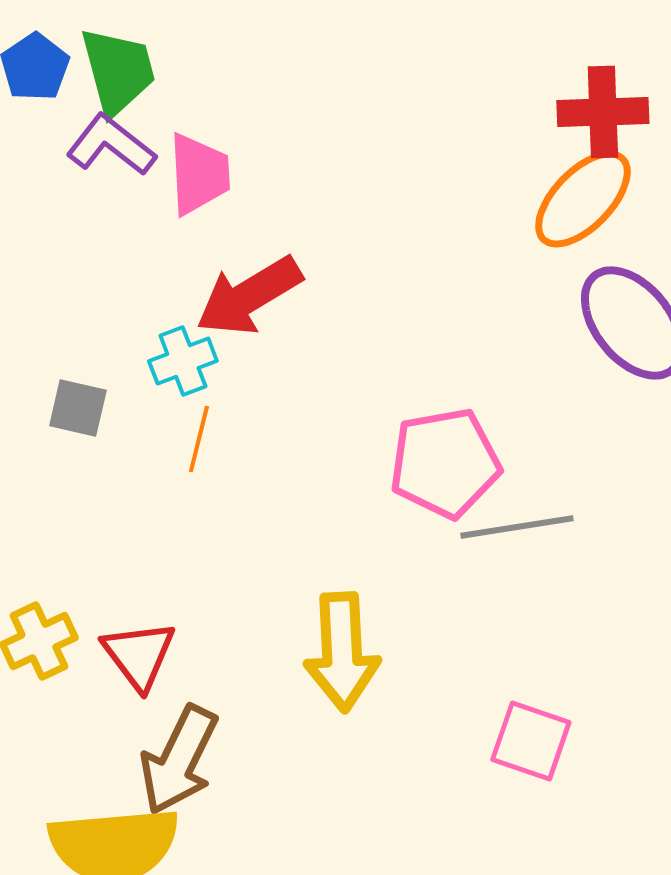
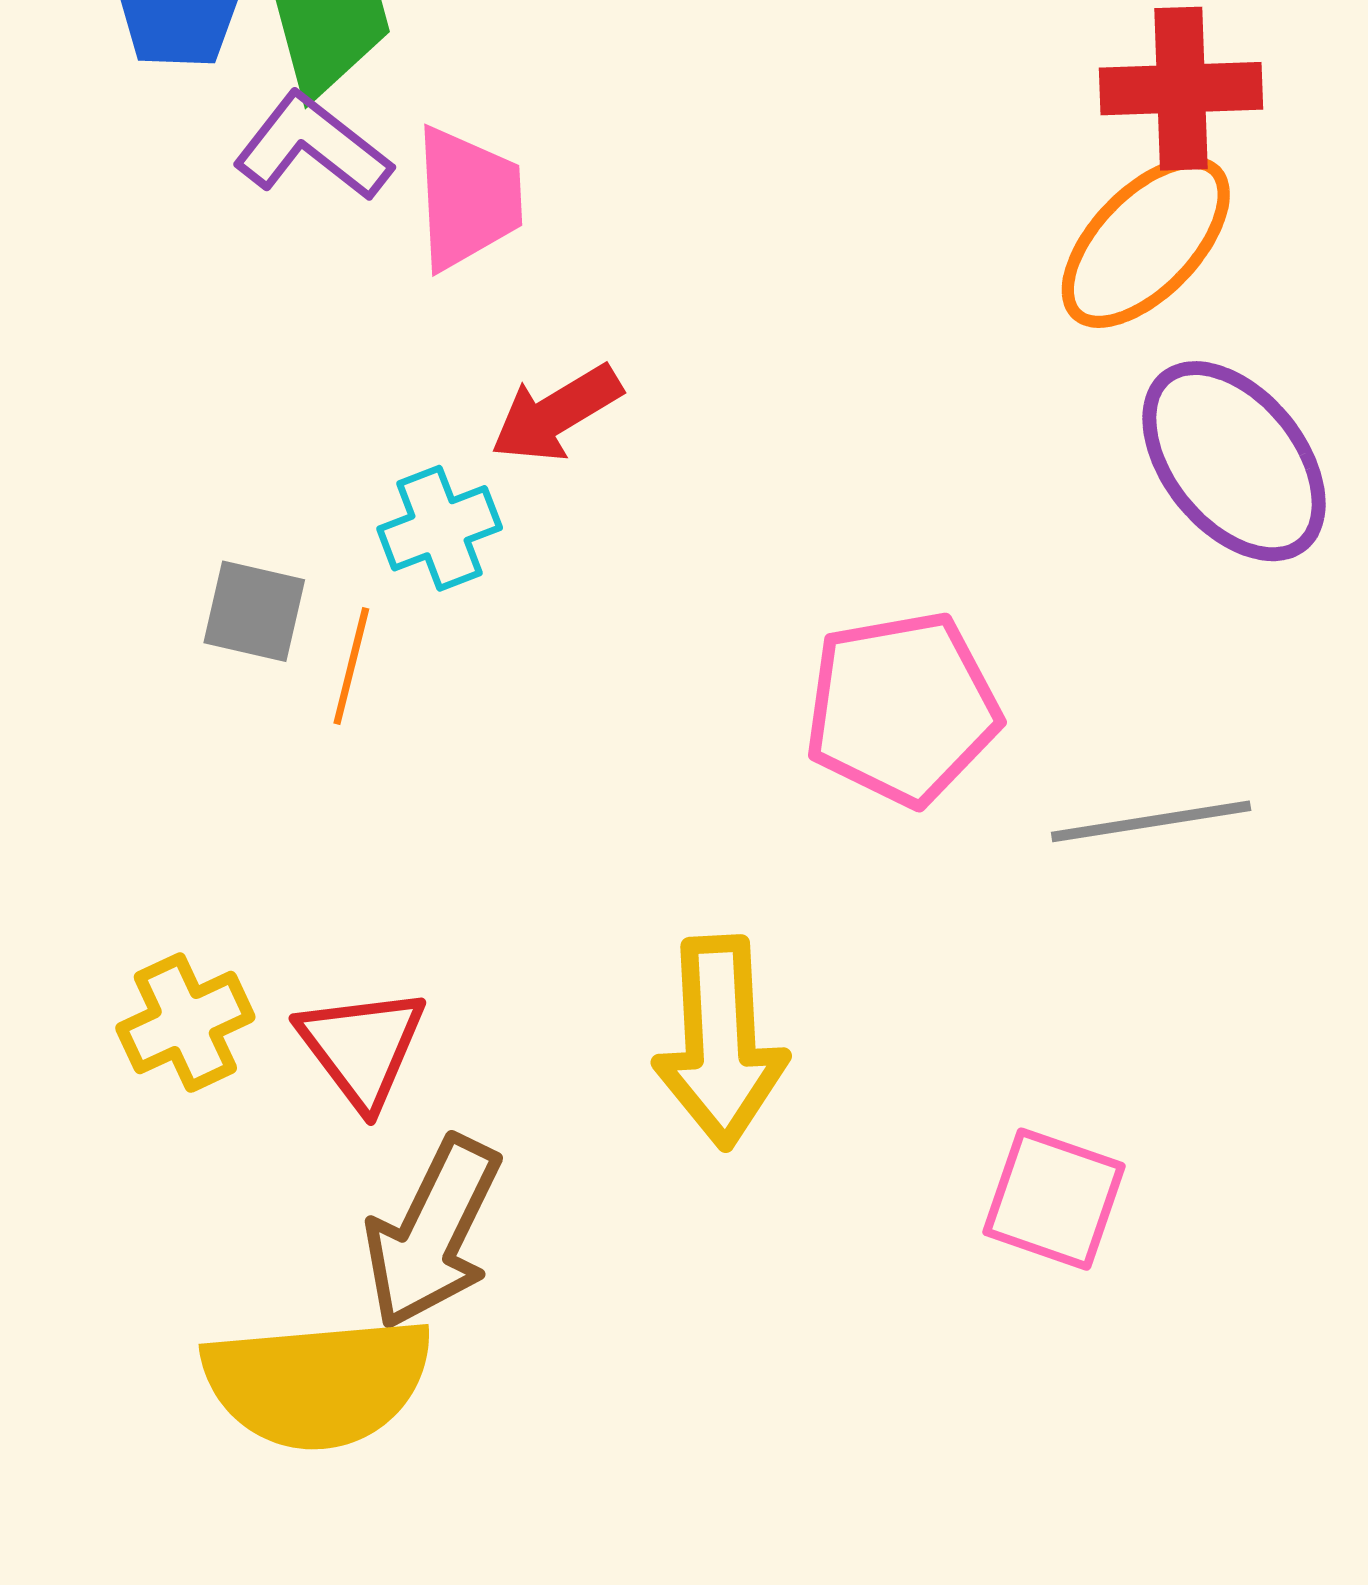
red arrow: (249, 296) -> (556, 413), size x0.7
orange line: (199, 439) -> (351, 666), moved
gray line: (517, 527) -> (1151, 821), moved

